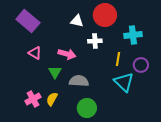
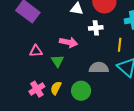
pink triangle: (35, 53) -> (36, 51), moved, turned -32
gray semicircle: (79, 81) -> (99, 68), moved
green circle: (87, 108) -> (81, 91), moved

